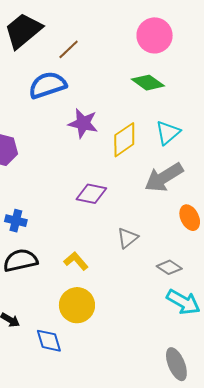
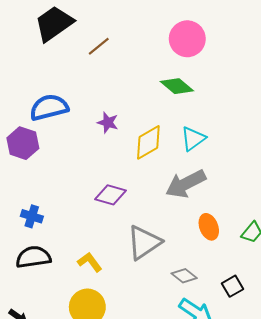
blue semicircle: (48, 85) -> (49, 107), moved
purple star: (83, 123) -> (108, 122), size x0.7
gray triangle: (128, 238) -> (144, 243), size x1.6

